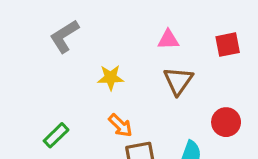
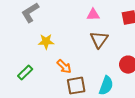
yellow star: (111, 78) -> (46, 42), moved

